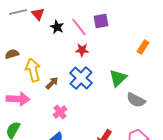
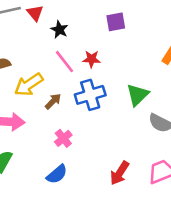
pink line: (79, 27) -> (65, 62), moved
yellow arrow: (33, 70) -> (29, 85), turned -110
blue cross: (81, 78) -> (90, 95), turned 30

